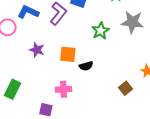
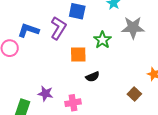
purple star: (37, 50) -> (45, 94), moved
orange square: (68, 54) -> (78, 55), moved

